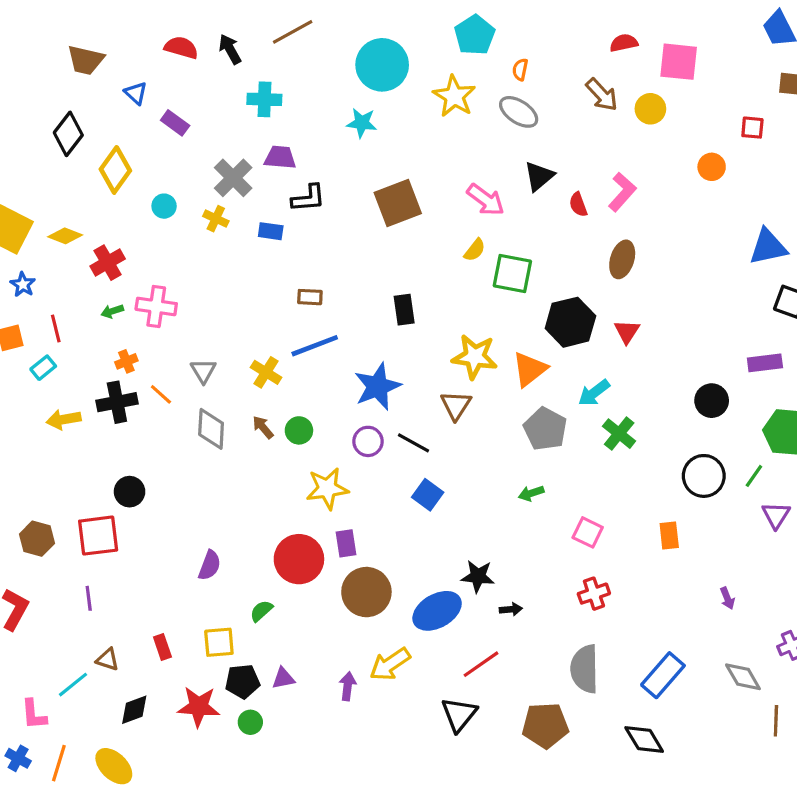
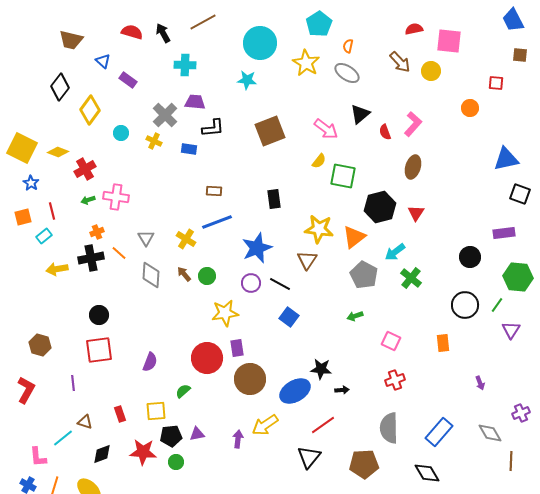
red square: (98, 536) -> (99, 350), moved

